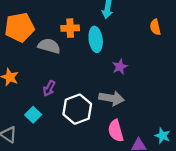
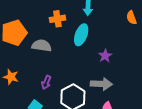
orange cross: (70, 28) -> (57, 19), moved
cyan ellipse: (96, 39) -> (81, 35), turned 35

